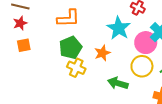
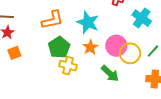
cyan star: (119, 28) -> (88, 22), moved
pink circle: (146, 43) -> (116, 46), moved
green arrow: (118, 83) -> (110, 73), turned -144

